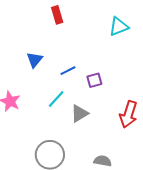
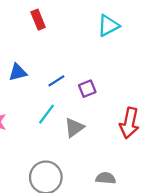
blue triangle: (35, 60) -> (18, 72), turned 42

